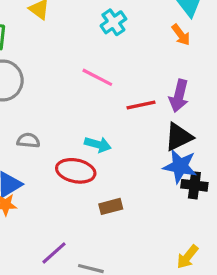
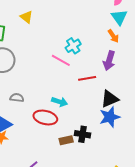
cyan cross: (113, 22) -> (73, 46), moved
purple arrow: (179, 96) -> (109, 61), moved
blue star: (180, 166) -> (110, 117), turned -30
black cross: (194, 185) -> (83, 134), moved

